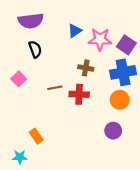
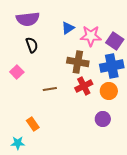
brown cross: (86, 68) -> (78, 62), size x1.5
brown line: (55, 88) -> (50, 89), moved
red cross: (79, 94) -> (84, 86), moved, turned -30

